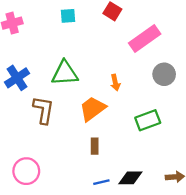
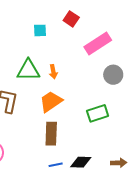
cyan square: (68, 16) -> (40, 30), moved
orange arrow: (115, 82) -> (53, 72), moved
brown rectangle: (95, 146) -> (51, 134), size x1.6

